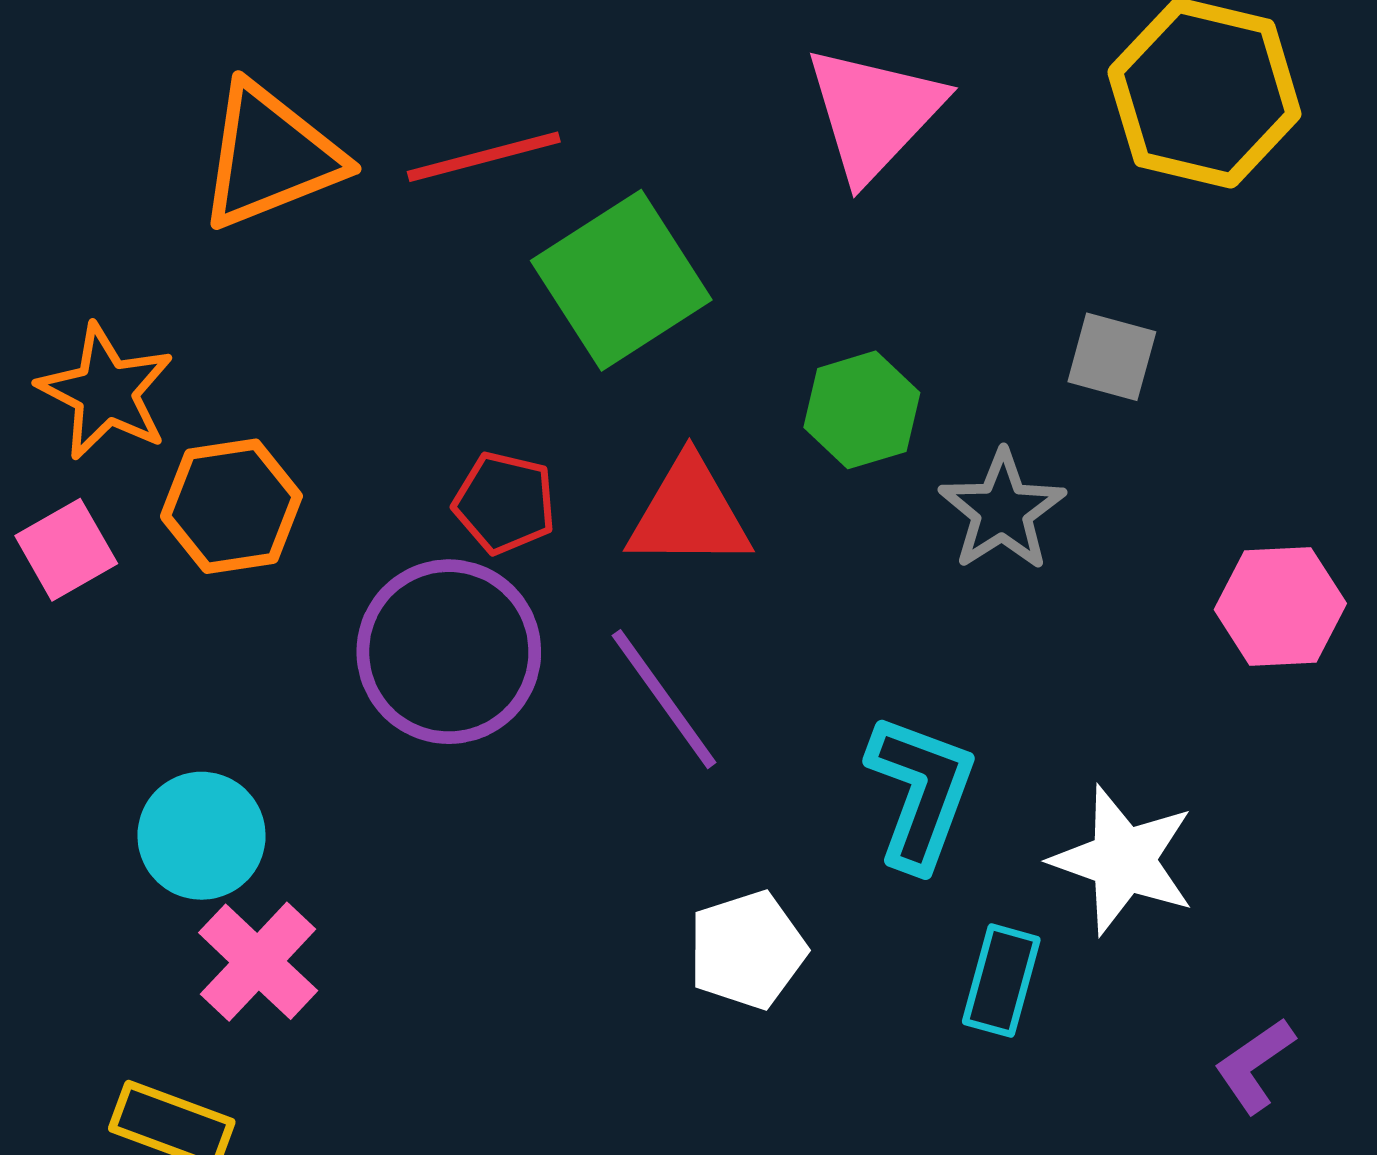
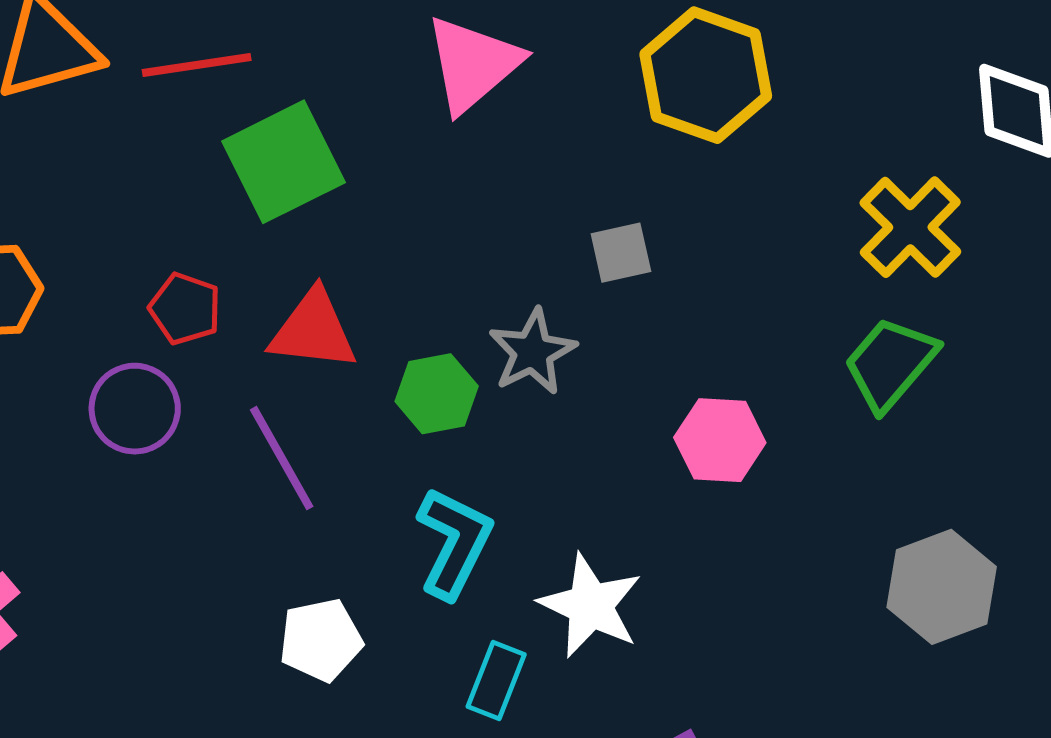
gray square: (1112, 357) -> (621, 253), turned -34
green hexagon: (862, 410) -> (437, 394), moved
purple circle: (449, 652) -> (135, 409), size x0.7

